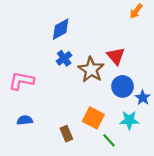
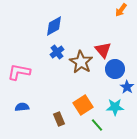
blue circle: (123, 86) -> (115, 69), moved
orange square: (93, 118) -> (83, 105), turned 30

